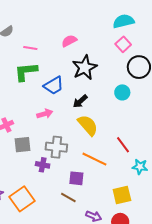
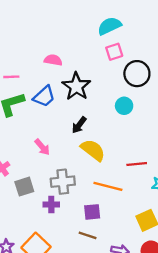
pink semicircle: (69, 41) -> (53, 60), turned 49
pink square: (123, 44) -> (114, 52), turned 35
blue trapezoid: (54, 86) -> (44, 96), moved
pink arrow: (45, 114) -> (42, 147), turned 77
red line: (123, 145) -> (137, 164), turned -48

